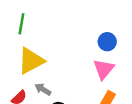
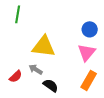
yellow triangle: (31, 61) -> (44, 46), moved, turned 35

